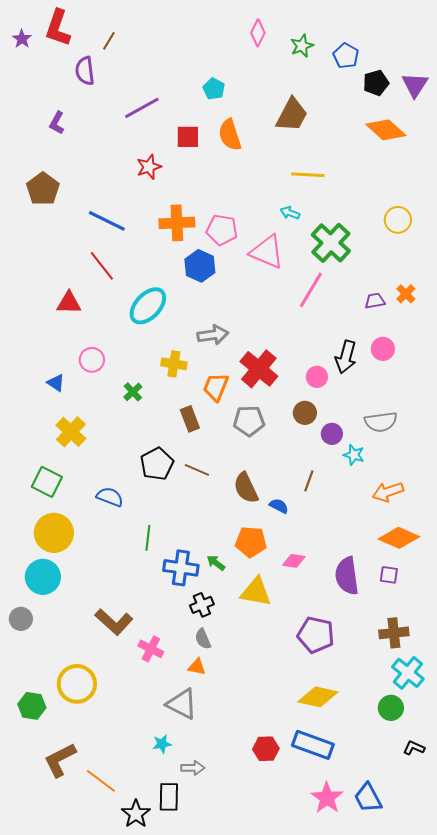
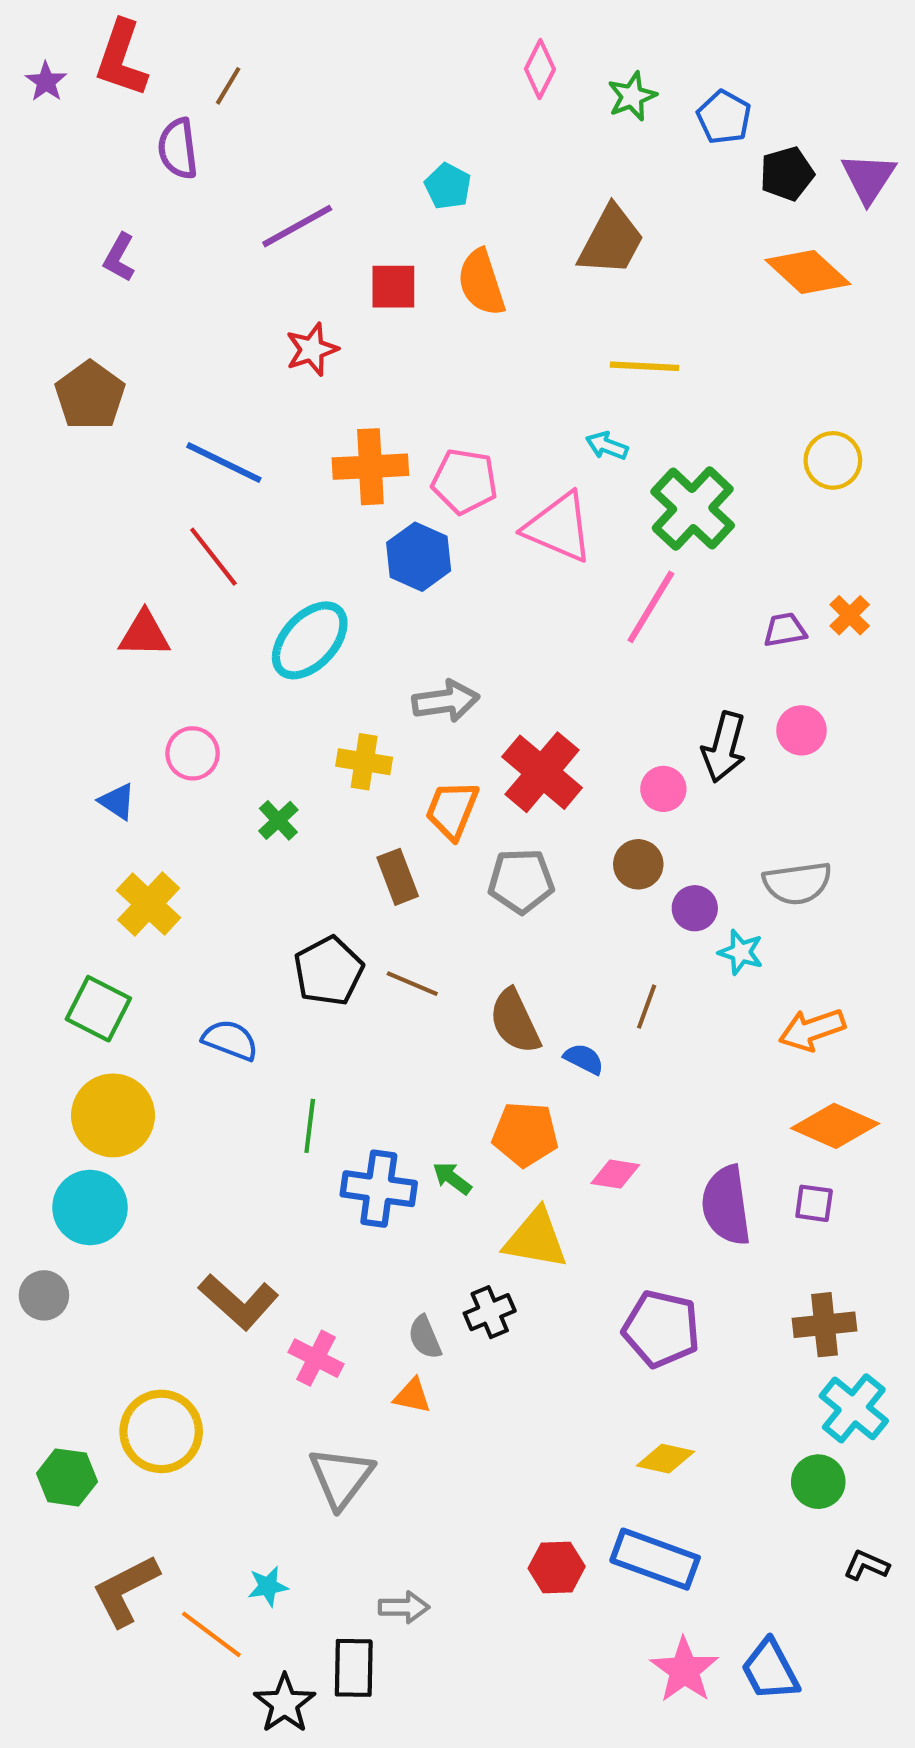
black cross: (202, 605) -> (490, 1312), moved
yellow diamond: (318, 697) -> (665, 1459), size x0.7
gray triangle: (182, 704) -> (341, 1477), moved, turned 40
cyan star: (162, 744) -> (268, 1586), moved

